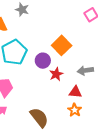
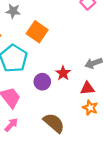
orange square: (62, 45) -> (37, 32), moved
purple circle: (43, 61) -> (42, 82), moved

